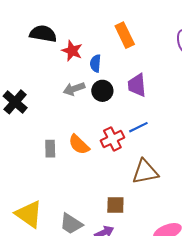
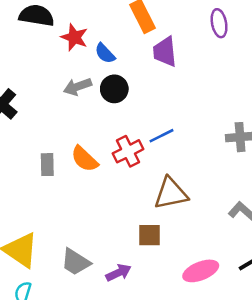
blue semicircle: (95, 63) -> (105, 53), turned -48
purple trapezoid: (137, 85) -> (165, 52), moved
brown square: (115, 205) -> (149, 235), moved

